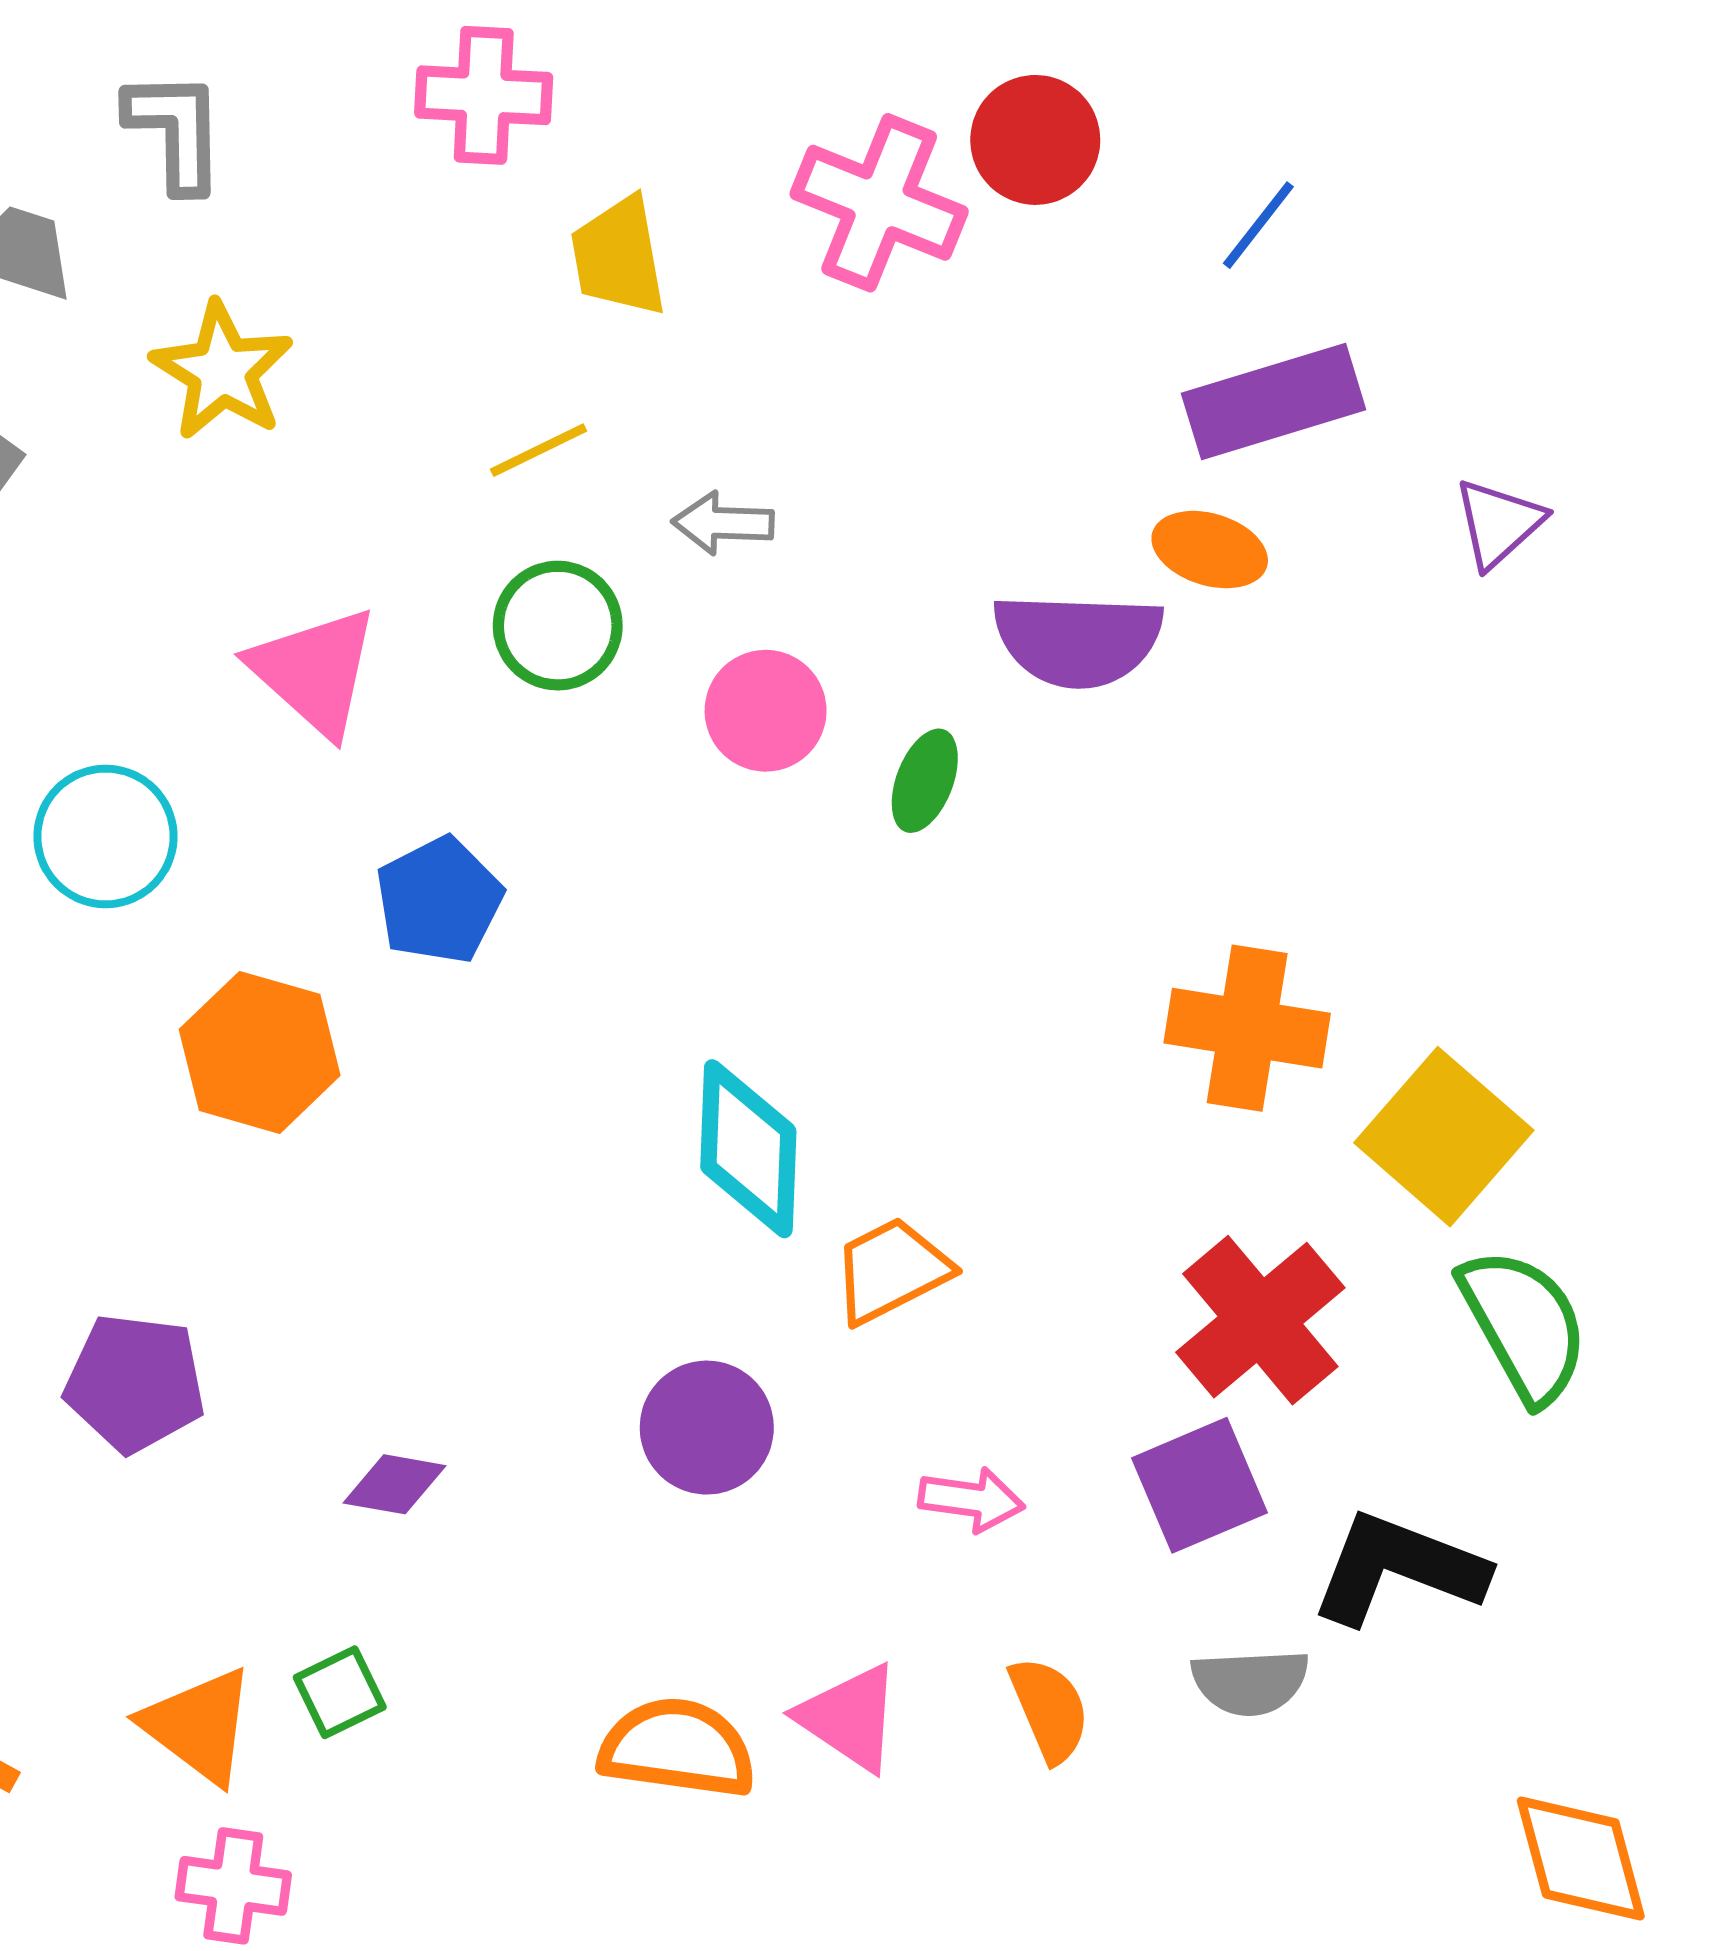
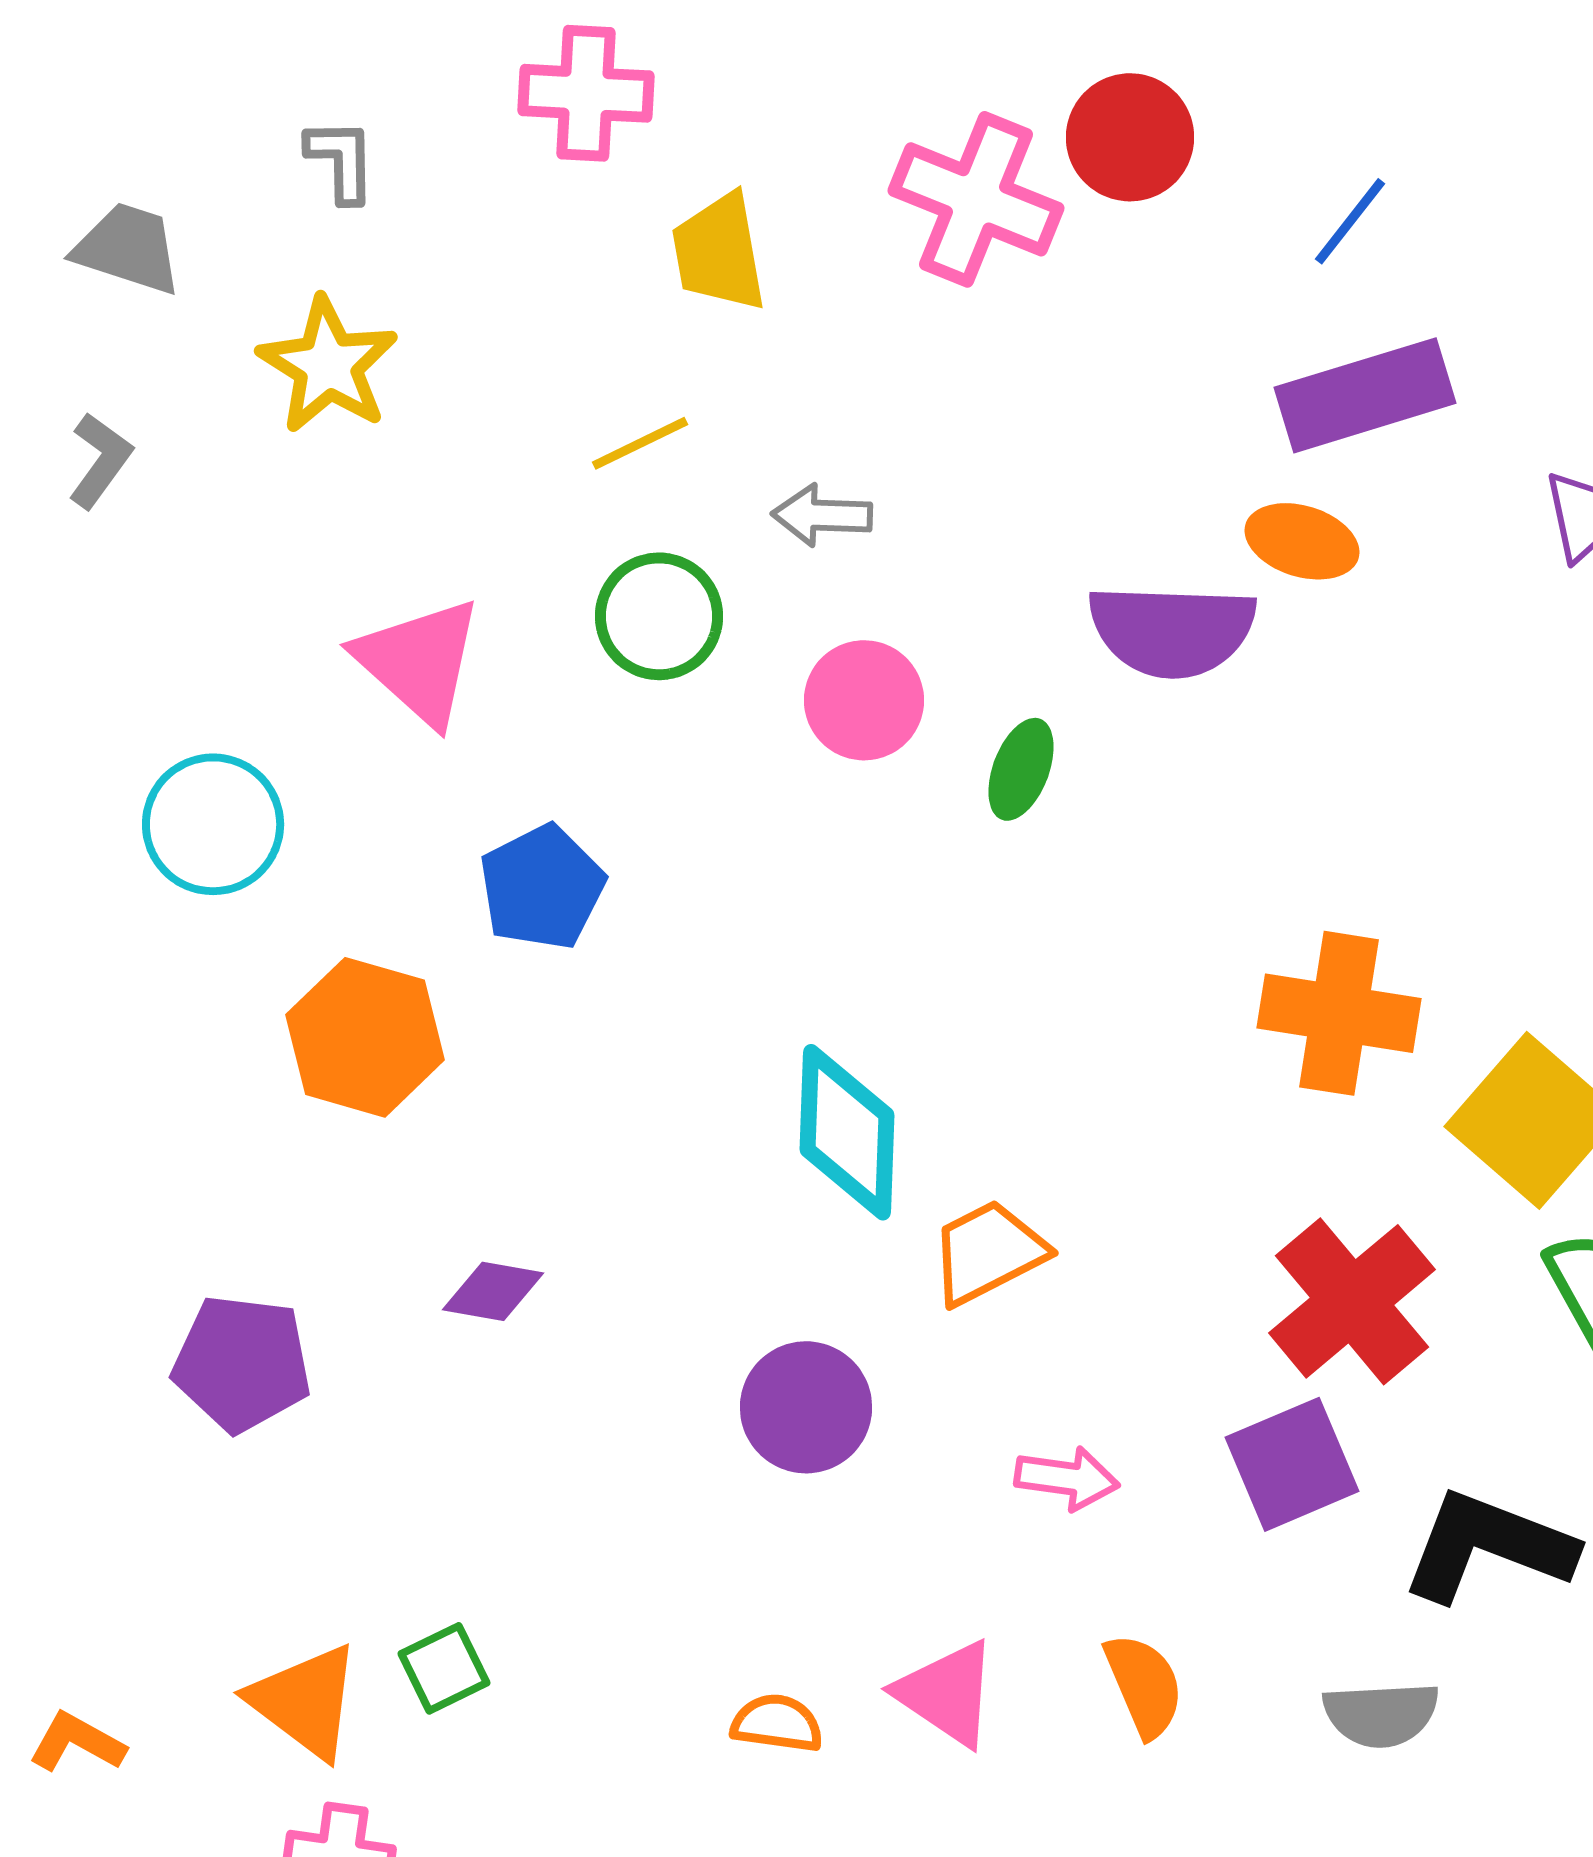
gray L-shape: (175, 131) -> (341, 160), moved, size x0.7
purple diamond: (394, 1484) -> (493, 1291), moved
gray semicircle: (1250, 1682) -> (1381, 1714), moved
orange semicircle: (677, 1748) -> (777, 1723), size x0.6

